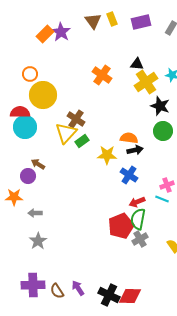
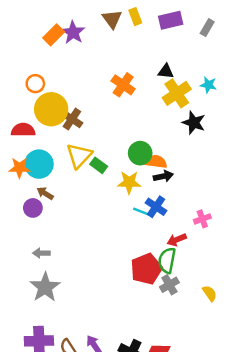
brown cross: (76, 119) -> (72, 119), moved
cyan circle: (25, 127) -> (39, 164), moved
green circle: (163, 131) -> (140, 153), moved
green rectangle: (82, 141) -> (99, 165), turned 72
orange star: (14, 197) -> (19, 168), moved
cyan line: (162, 199) -> (141, 212), moved
red arrow: (137, 202) -> (177, 240), moved
gray star: (38, 241) -> (45, 287), size x1.4

